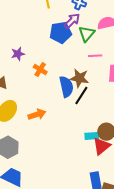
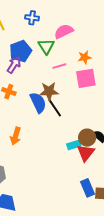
purple arrow: (72, 21) -> (14, 65), moved
black line: (81, 95) -> (55, 108), turned -54
orange arrow: (37, 114) -> (16, 136), turned 138

